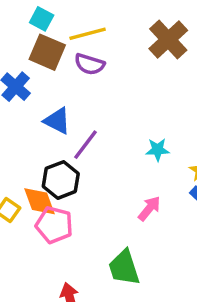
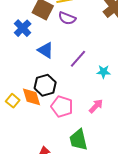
purple line: (85, 145) -> (78, 59), moved
pink pentagon: (54, 225) -> (62, 107), moved

